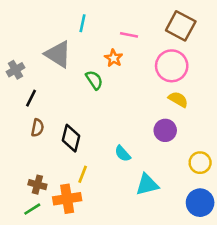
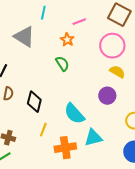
pink line: (129, 35) -> (79, 22), turned -32
green semicircle: (94, 80) -> (62, 64), moved
cyan semicircle: (123, 154) -> (74, 114), size x1.6
orange cross: (67, 199) -> (65, 148), moved

